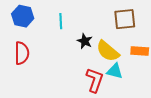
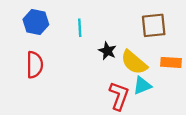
cyan triangle: (115, 71) -> (142, 85), turned -36

